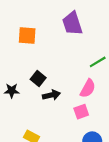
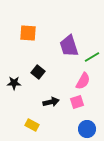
purple trapezoid: (72, 23) -> (69, 46), moved
black arrow: (51, 95) -> (51, 102), moved

